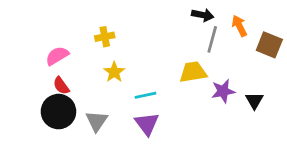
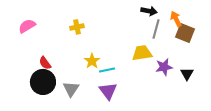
brown square: (269, 45) -> (185, 33), moved
pink semicircle: (57, 56) -> (27, 26), moved
yellow star: (114, 72) -> (92, 61), moved

